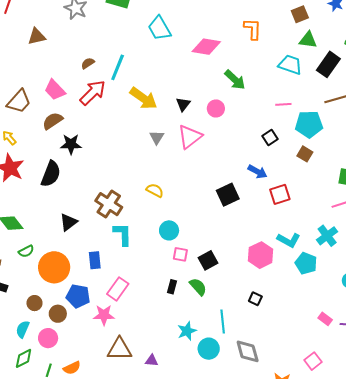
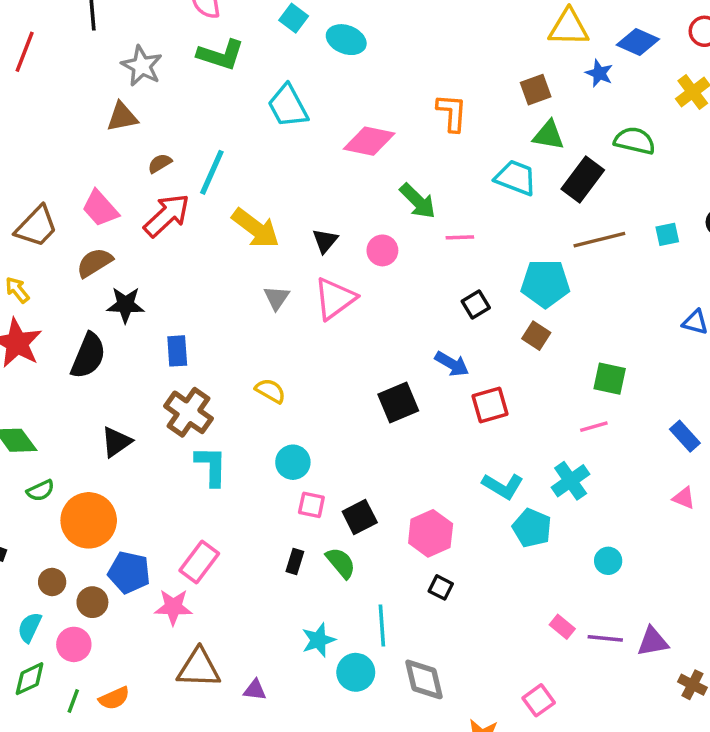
brown triangle: (37, 36) -> (122, 117), moved
pink line: (283, 104) -> (460, 237), moved
pink hexagon: (261, 255) -> (431, 533), moved
blue rectangle: (95, 260) -> (177, 351), moved

